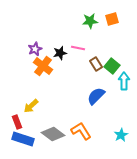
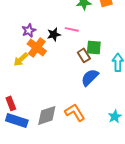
brown rectangle: (96, 64) -> (84, 55), moved
green square: (112, 66) -> (94, 47), moved, turned -35
yellow arrow: (31, 106) -> (21, 59), moved
gray diamond: (53, 134) -> (47, 115), turned -55

